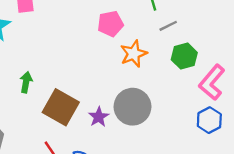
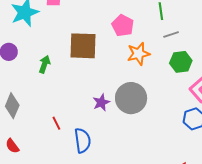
pink pentagon: (110, 24) -> (123, 26), turned 30
brown square: (61, 107) -> (83, 46), moved, turned -36

